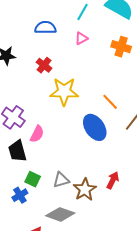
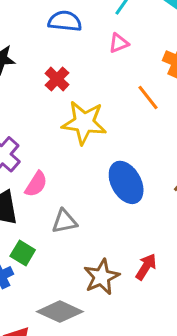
orange line: (110, 102) -> (148, 98), moved
gray triangle: (61, 180) -> (64, 221), moved

